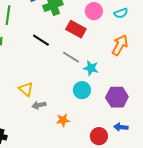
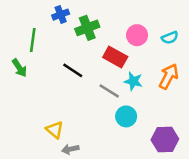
cyan star: (91, 68) -> (133, 81), moved
cyan circle: (82, 90) -> (126, 116), moved

